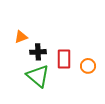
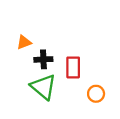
orange circle: (88, 66) -> (96, 94), moved

